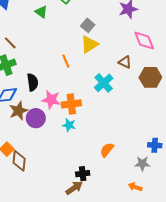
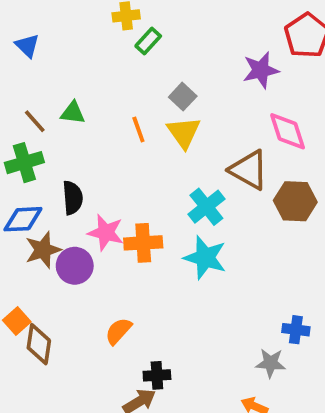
green triangle: (41, 12) -> (73, 113), moved, turned -32
yellow triangle: (89, 44) -> (184, 132), turned -36
orange line: (66, 61) -> (138, 129), moved
brown triangle: (125, 62) -> (249, 170), size x1.6
cyan star: (69, 125) -> (205, 258), moved, size x1.6
orange semicircle: (107, 150) -> (118, 331), moved

